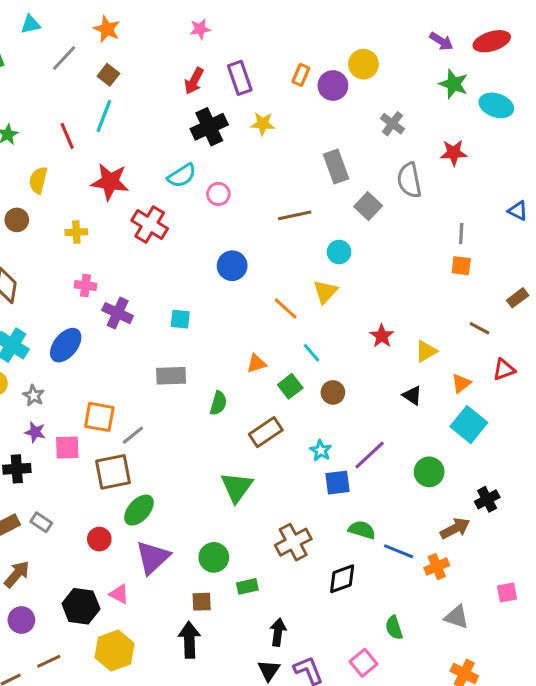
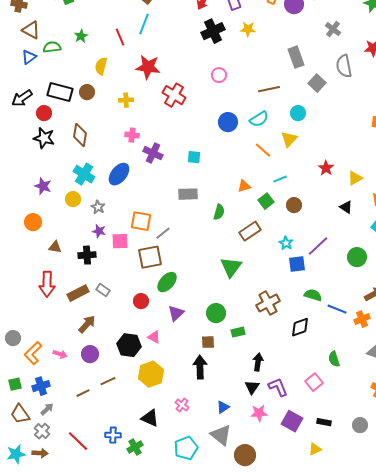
cyan semicircle: (182, 176) -> (259, 119), moved
cyan line: (312, 353) -> (280, 179), turned -72
purple triangle: (153, 557) -> (176, 313), size x0.7

